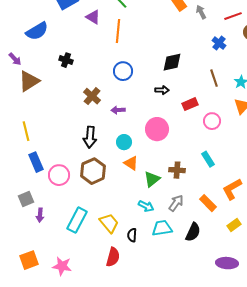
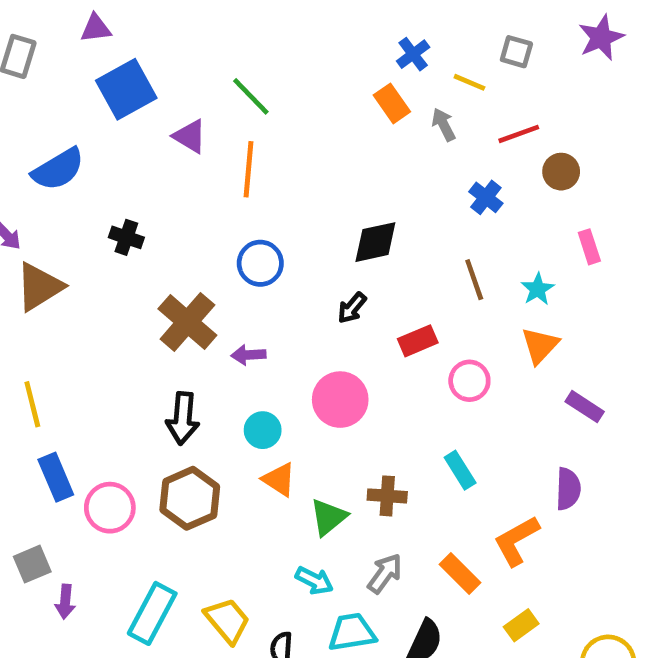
black arrow: (162, 90) -> (352, 308), turned 128
brown cross: (92, 96) -> (187, 322), size x1.4

